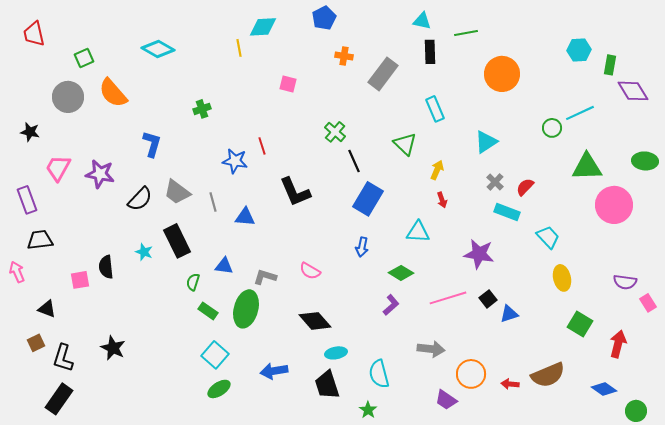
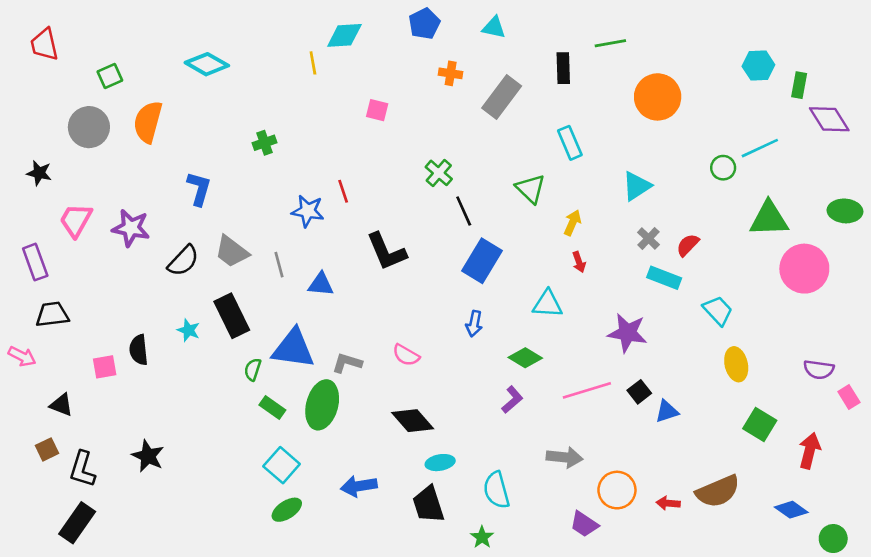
cyan triangle: (422, 21) -> (494, 28), moved
orange semicircle: (113, 93) -> (148, 122), turned 56
blue triangle: (224, 266) -> (293, 349), size x1.8
pink arrow: (17, 272) -> (22, 356), turned 140

